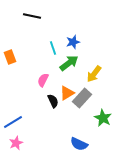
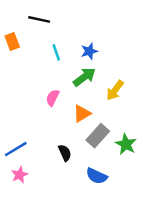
cyan line: (53, 48) -> (56, 52), moved
orange rectangle: (10, 57) -> (12, 41), moved
gray rectangle: (82, 98) -> (98, 136), moved
black semicircle: (53, 101) -> (65, 153), moved

